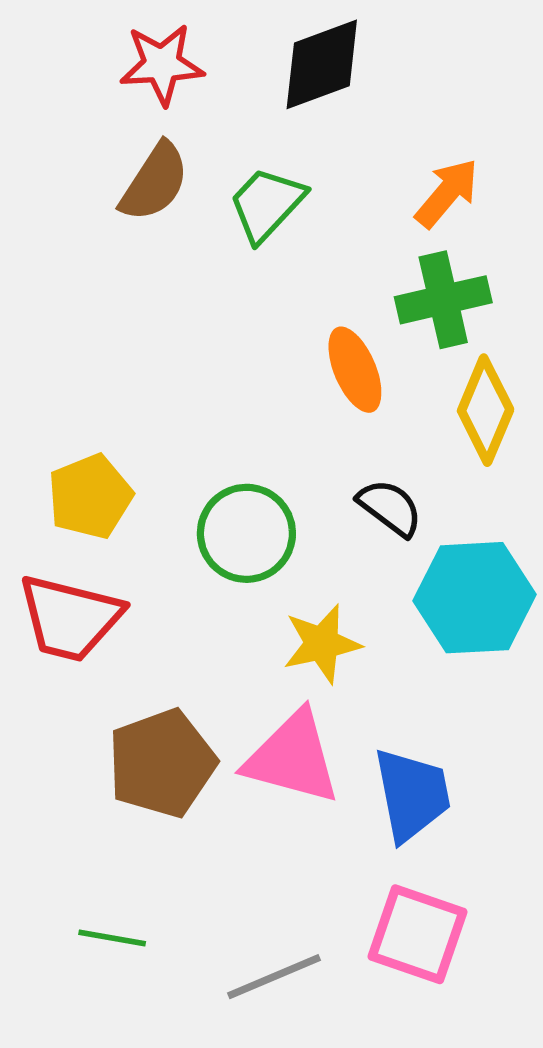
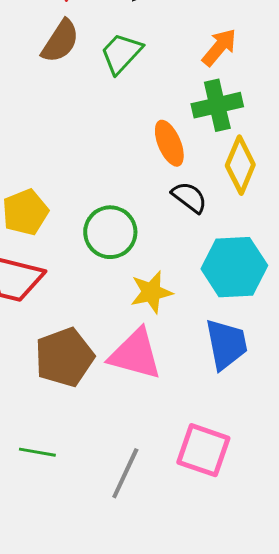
black semicircle: (390, 508) -> (189, 197), moved
blue trapezoid: (412, 794) -> (226, 344), moved
gray line: (274, 977) -> (125, 473), turned -42

